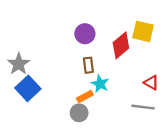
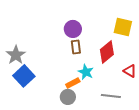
red diamond: (121, 45) -> (107, 52), moved
brown rectangle: (88, 65) -> (76, 47), moved
gray line: (143, 107) -> (111, 96), moved

